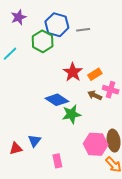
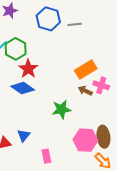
green hexagon: (43, 41) -> (16, 49), moved
red star: (73, 72) -> (28, 69), moved
orange rectangle: (95, 74) -> (86, 70), size x1.5
blue diamond: (57, 100) -> (23, 88), moved

